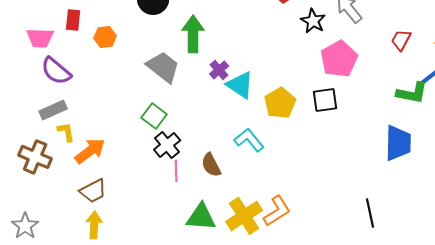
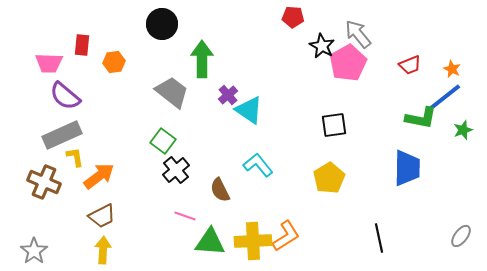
red trapezoid: (401, 40) -> (410, 65), turned -140
pink pentagon: (339, 59) -> (348, 63), moved
yellow pentagon: (280, 103) -> (329, 178), moved
gray rectangle: (53, 110) -> (62, 135), size x1.4
pink line: (176, 171) -> (185, 216), moved, turned -70
yellow cross: (244, 216) -> (253, 241), turned 30

